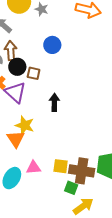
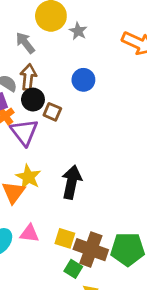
black arrow: (54, 102) -> (72, 182), moved, size x1.4

